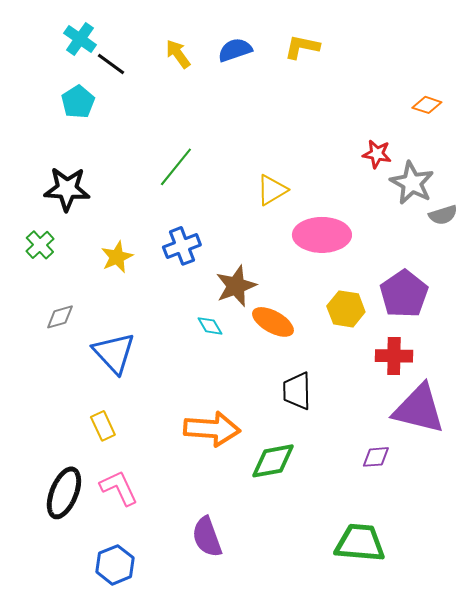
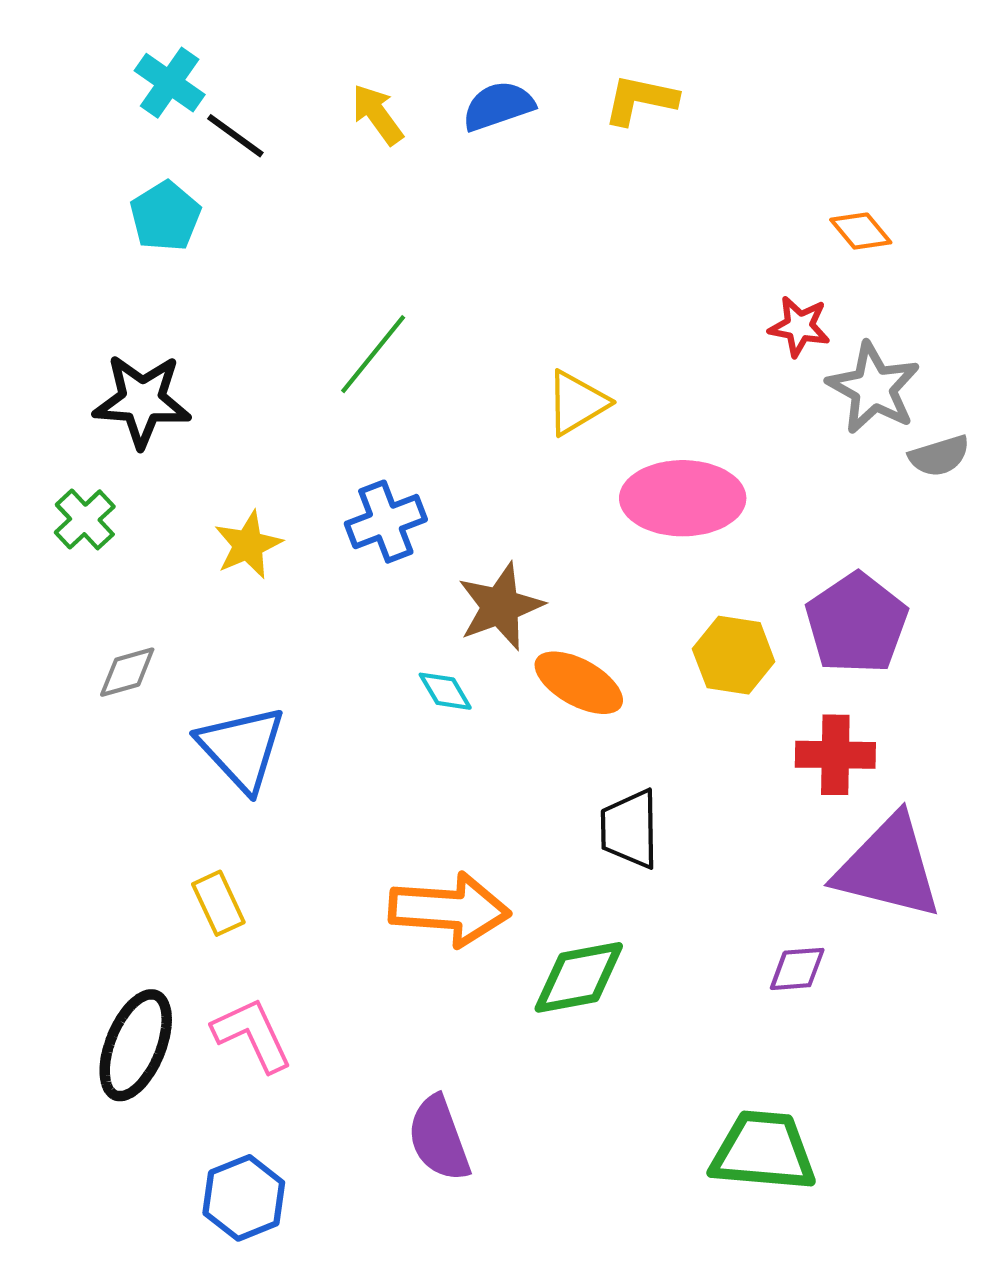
orange diamond: (427, 105) -> (861, 231), moved, turned 32

